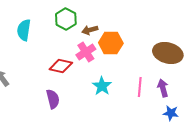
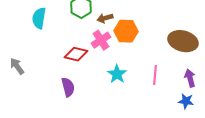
purple arrow: (163, 88) -> (190, 78), moved

